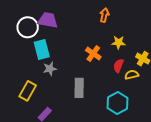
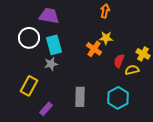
white circle: (28, 27) -> (29, 38), moved
yellow star: (119, 42) -> (106, 38), moved
cyan rectangle: (42, 49) -> (54, 45), moved
gray rectangle: (79, 88) -> (80, 97), moved

